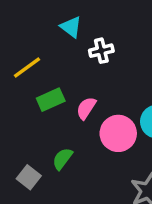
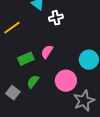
green rectangle: (51, 100) -> (26, 59), moved
pink circle: (118, 133) -> (66, 81), moved

